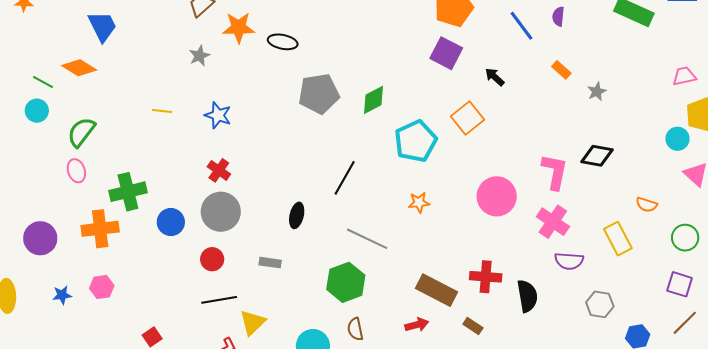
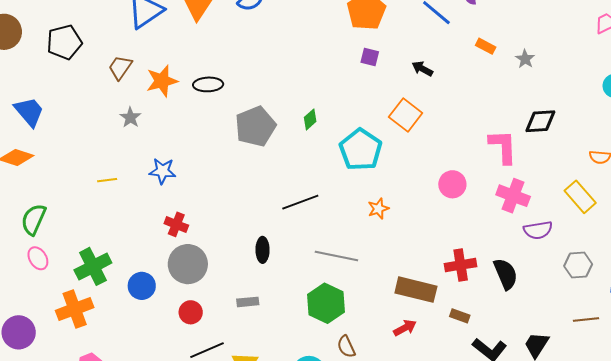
purple square: (446, 53) -> (370, 57), size x0.6
green diamond: (374, 100) -> (310, 119), size x0.7
black line: (345, 178) -> (300, 202), turned 54
pink circle: (497, 196) -> (452, 184), size x0.7

